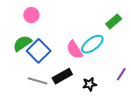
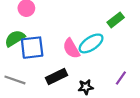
blue square: (39, 51) -> (32, 48), turned 35
gray line: (37, 81) -> (15, 80), moved

